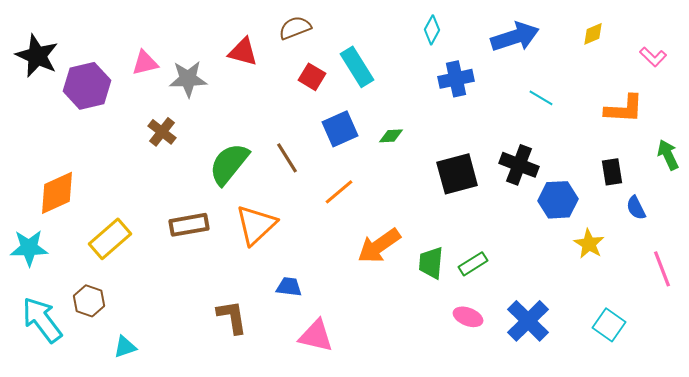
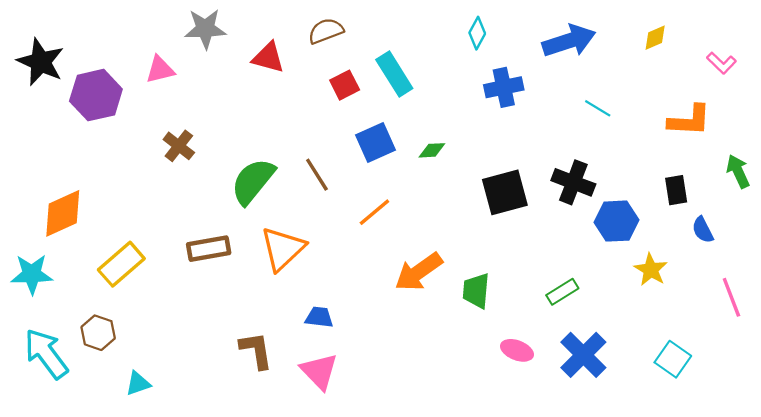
red square: (312, 77) -> (345, 85), turned 32
gray star: (188, 79) -> (205, 29), moved
green rectangle: (473, 264) -> (562, 292), moved
pink triangle: (316, 336) -> (319, 371), moved, turned 33

